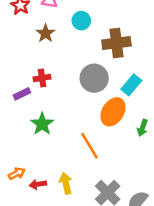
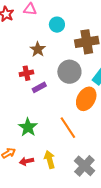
brown star: (46, 33) -> (38, 49), moved
purple rectangle: (22, 94) -> (39, 87), moved
green star: (42, 124) -> (28, 127), moved

